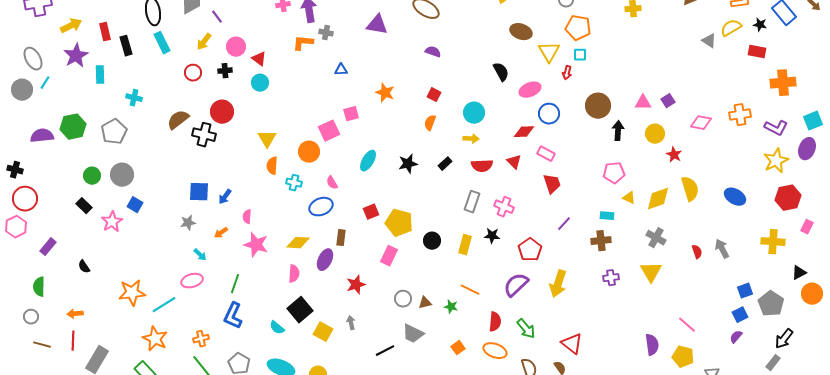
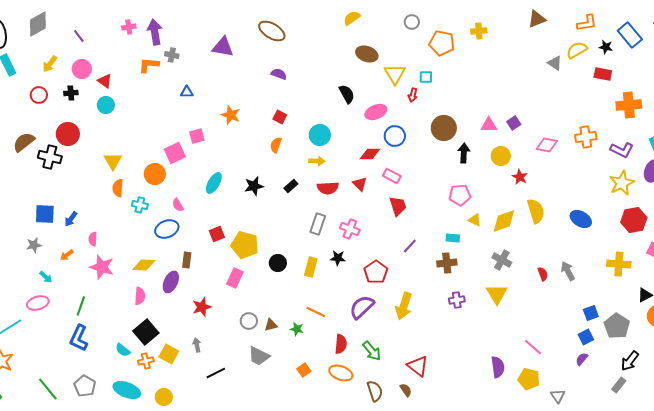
purple line: (217, 17) -> (79, 36), moved
orange pentagon: (578, 28) -> (442, 43), moved
orange cross: (201, 339) -> (146, 361), moved
black line: (385, 351) -> (216, 373), moved

